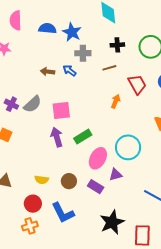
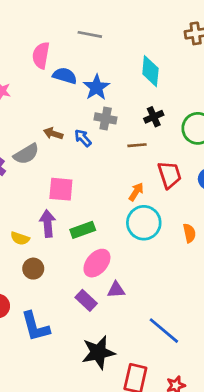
pink semicircle: (16, 20) -> (41, 55), moved
black cross: (117, 45) -> (154, 117), turned -32
gray semicircle: (33, 104) -> (26, 154), moved
cyan circle: (128, 147) -> (144, 223), moved
yellow semicircle: (42, 180) -> (20, 238), moved
brown circle: (69, 181) -> (33, 269), moved

